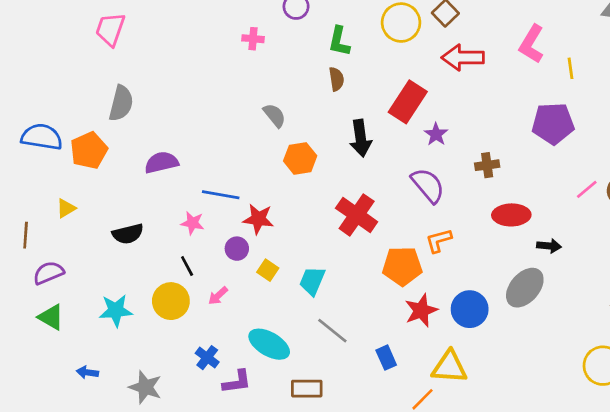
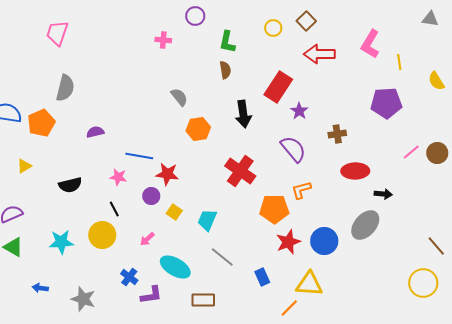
yellow circle: (401, 23) -> (273, 28), size x0.6
purple semicircle: (161, 162) -> (95, 132), size x0.7
pink arrow: (218, 296) -> (147, 239), moved

